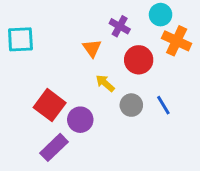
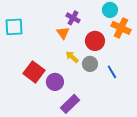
purple cross: (120, 26) -> (73, 18), moved
gray circle: (131, 105) -> (90, 64), moved
purple rectangle: (54, 147) -> (70, 104), moved

